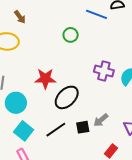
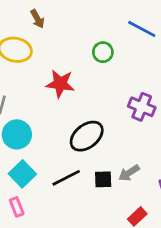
red star: (45, 79) -> (60, 84), moved

